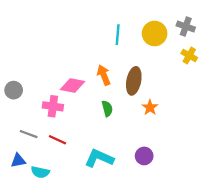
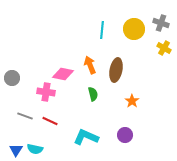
orange star: (150, 107) -> (132, 101), moved
blue triangle: (18, 161) -> (16, 150), moved, turned -48

